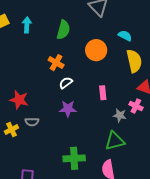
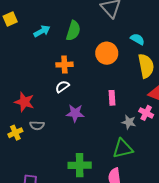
cyan arrow: (27, 25) -> (42, 31), moved, turned 56
orange cross: (56, 63) -> (64, 65), turned -35
white semicircle: (66, 83) -> (62, 87), moved

